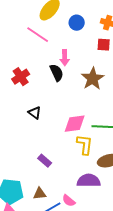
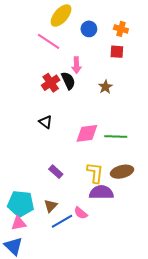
red cross: (21, 77) -> (51, 83), moved
brown star: (93, 79) -> (105, 87), size x0.6
yellow L-shape: (85, 145) -> (95, 173), moved
brown triangle: (40, 194) -> (51, 206), turned -40

